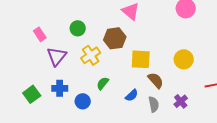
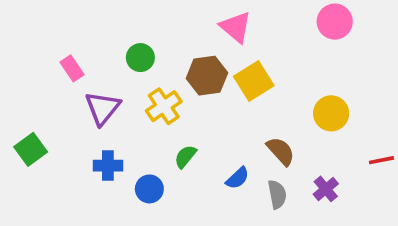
yellow square: (141, 59) -> (254, 81), moved, turned -35
green square: (32, 94) -> (31, 149), moved

